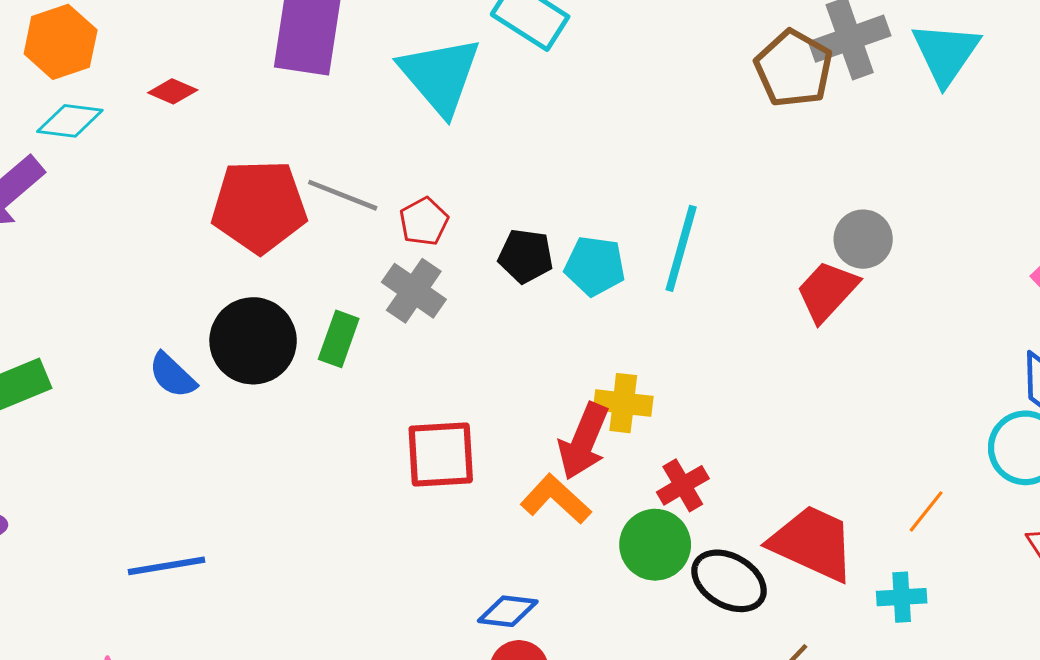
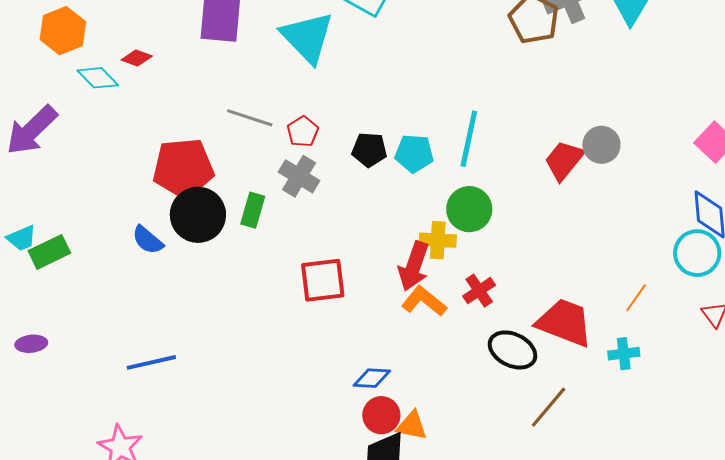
cyan diamond: (70, 121) -> (98, 78), moved, turned 42
red pentagon: (259, 206) -> (183, 168), moved
gray circle: (863, 239) -> (601, 145), moved
orange L-shape: (556, 499) -> (424, 301), moved
green circle: (655, 545) -> (469, 209), moved

